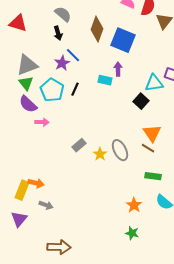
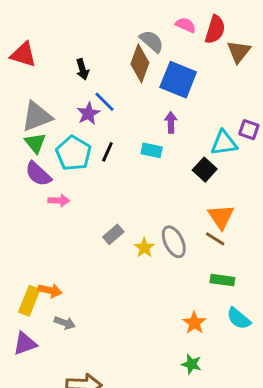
gray semicircle: (63, 14) -> (152, 41), moved
cyan rectangle: (105, 80) -> (152, 150), moved
purple triangle: (19, 219) -> (25, 343), turned 30

